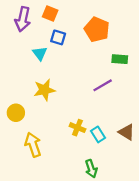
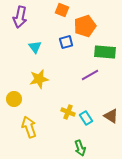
orange square: (50, 13) -> (62, 10), moved
orange pentagon: (97, 29) -> (85, 26), turned 30
blue square: (58, 37) -> (66, 42), moved, turned -32
green rectangle: (120, 59) -> (105, 52), size x1.5

